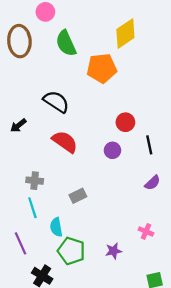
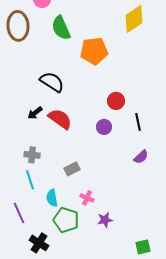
yellow diamond: (125, 34) -> (134, 19), moved
black arrow: (18, 125) -> (35, 113), moved
pink cross: (146, 231) -> (87, 198), moved

